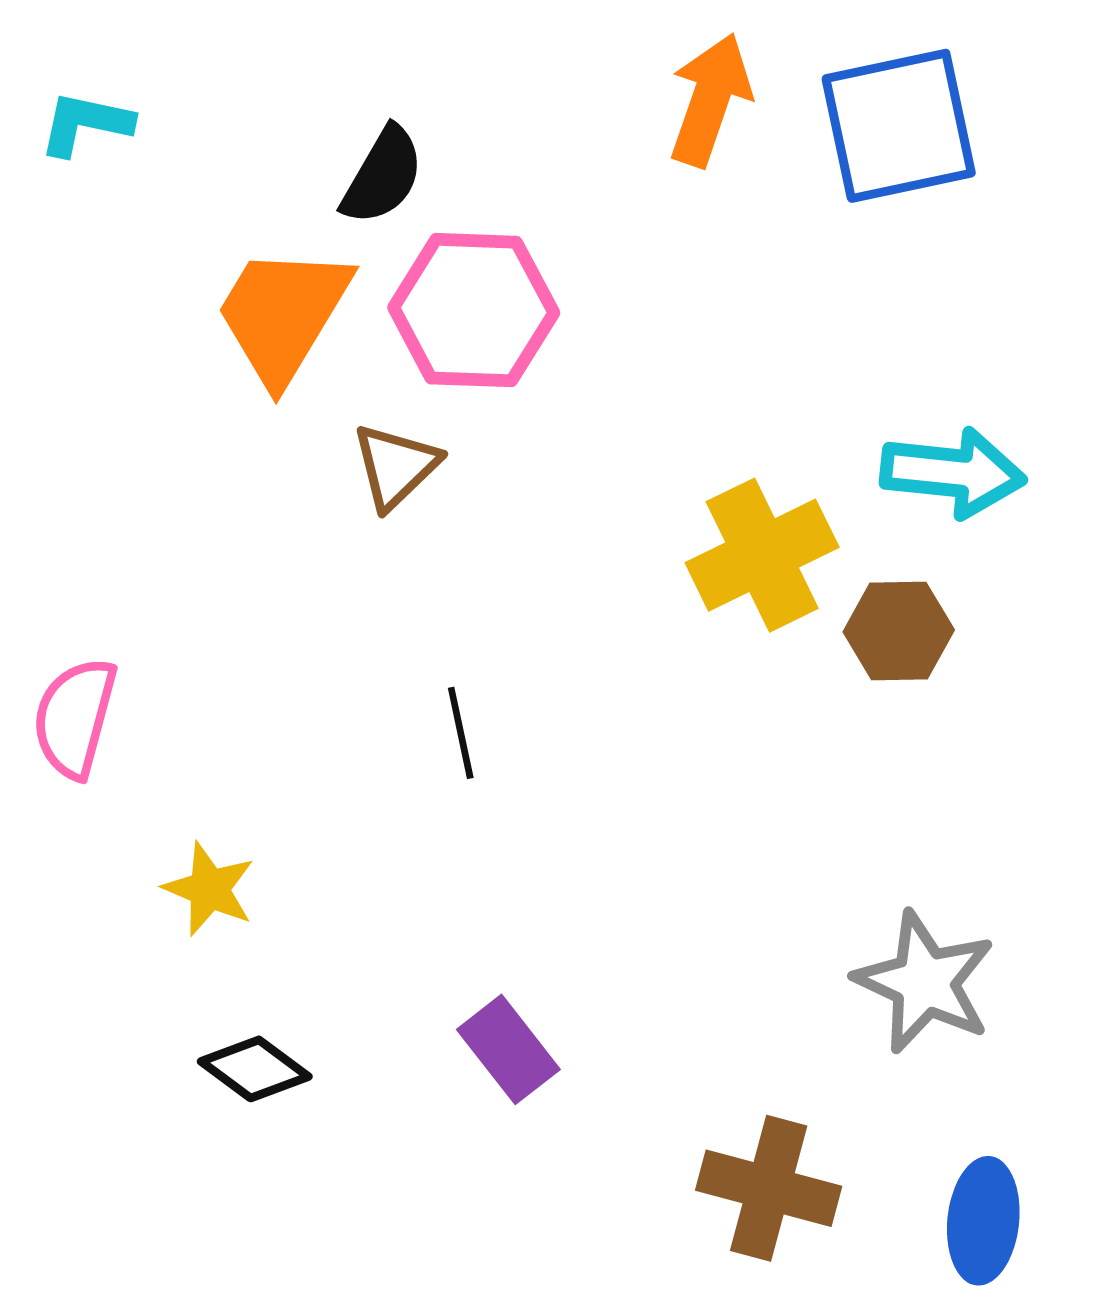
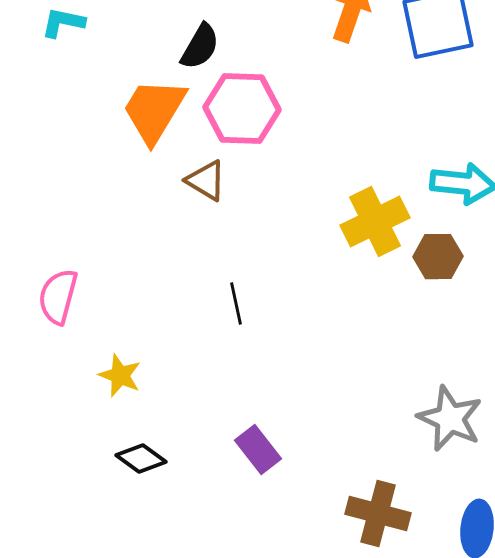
brown triangle: (396, 466) -> (206, 181), turned -45

